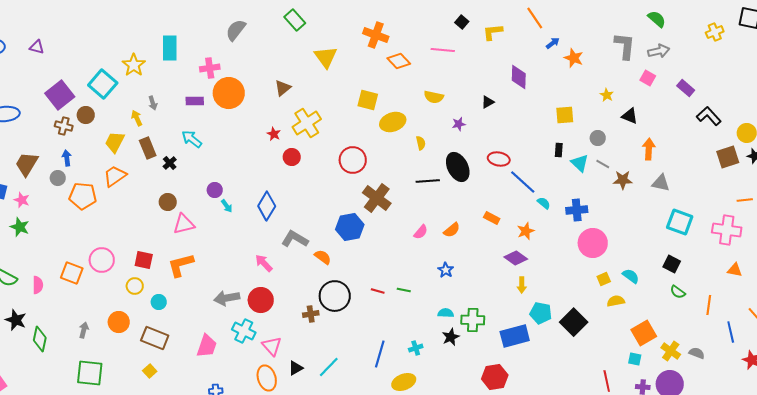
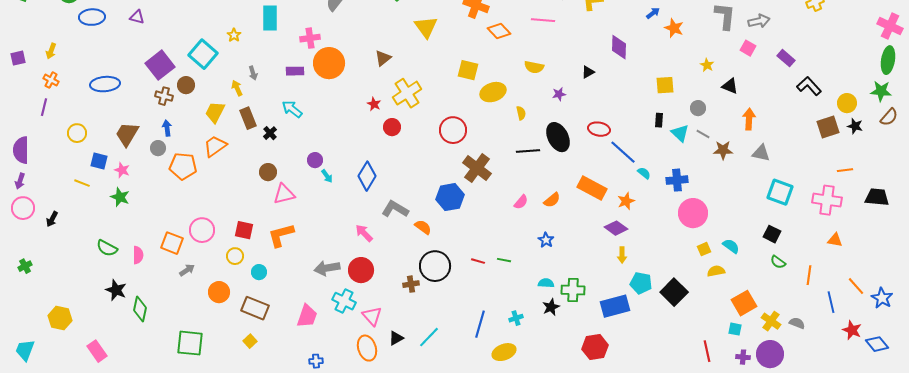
yellow star: (134, 65) -> (234, 35), size x0.6
orange rectangle: (492, 218) -> (592, 188), size x1.8
gray arrow: (84, 330) -> (187, 270), moved, turned 42

